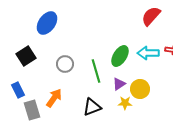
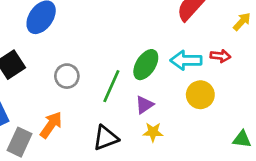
green line: (96, 71) -> (111, 86), turned 40
yellow circle: (140, 89) -> (200, 95), moved
gray rectangle: (32, 110) -> (20, 142), turned 42

